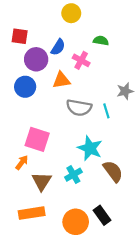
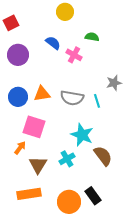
red square: (20, 36) -> (11, 23), moved, turned -35
blue semicircle: (58, 47) -> (53, 43), turned -84
purple circle: (36, 59) -> (18, 55), moved
orange triangle: (61, 80) -> (42, 94), moved
blue circle: (25, 87) -> (18, 97), moved

